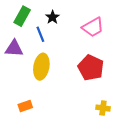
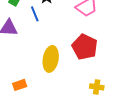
yellow ellipse: (41, 67) -> (51, 59), moved

